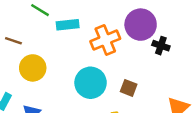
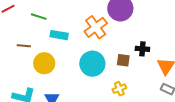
cyan rectangle: (68, 25) -> (59, 35), moved, turned 30
black cross: (161, 46) -> (142, 49), moved

